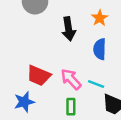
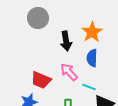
orange star: (100, 18) -> (92, 32), size x1.5
pink arrow: (71, 79) -> (69, 72), moved

